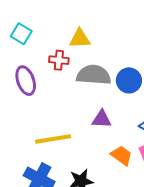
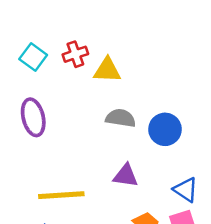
red cross: (59, 60) -> (75, 54), moved, turned -30
gray semicircle: (94, 75) -> (121, 118), size x0.7

